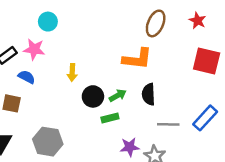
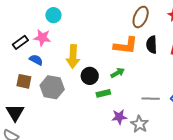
yellow arrow: (72, 73) -> (73, 56), size x1.6
black semicircle: (149, 94) -> (152, 45), moved
green arrow: (118, 95) -> (118, 73), moved
gray hexagon: (48, 142) -> (52, 87), moved

